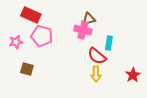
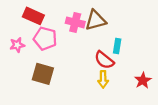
brown triangle: (89, 19) -> (96, 20), size x1.5
pink cross: (83, 30) -> (75, 22), moved
brown square: (27, 69) -> (43, 74), moved, size x1.5

